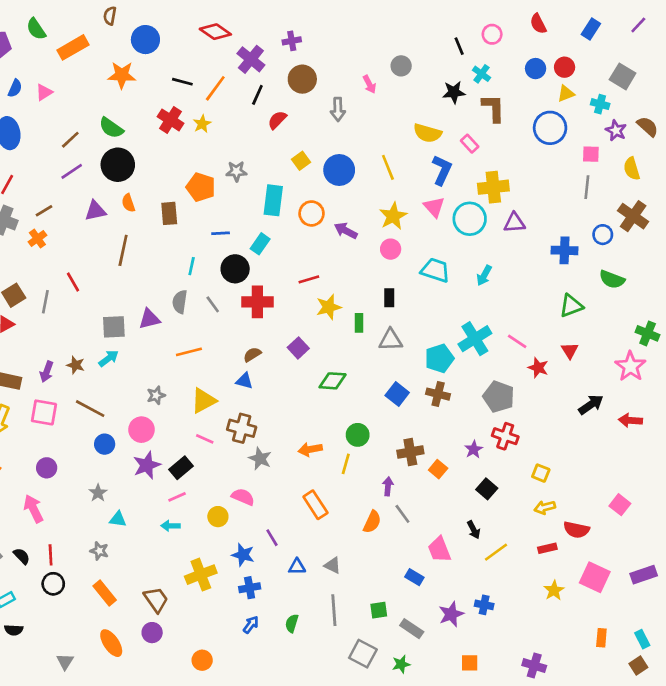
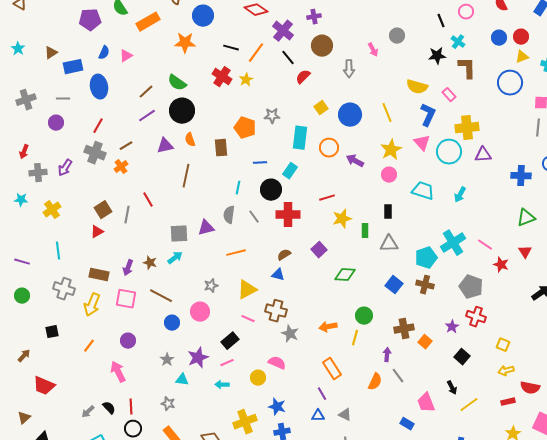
black line: (257, 95) -> (288, 58), turned -63
purple star: (147, 465) -> (198, 358), moved
purple line: (272, 538) -> (322, 394), moved

